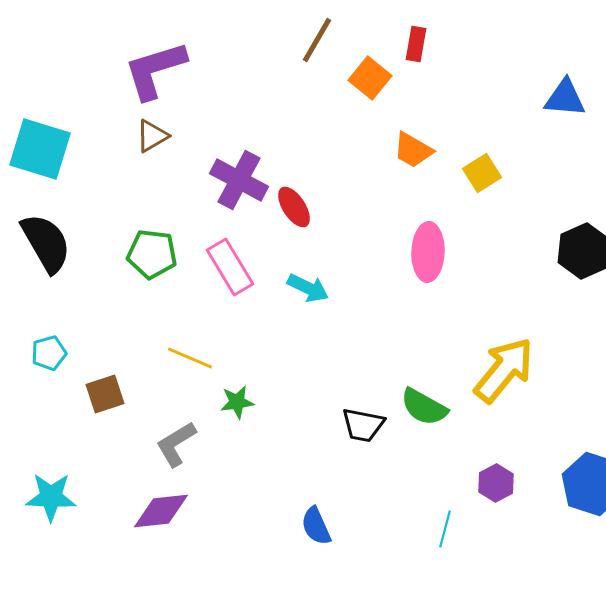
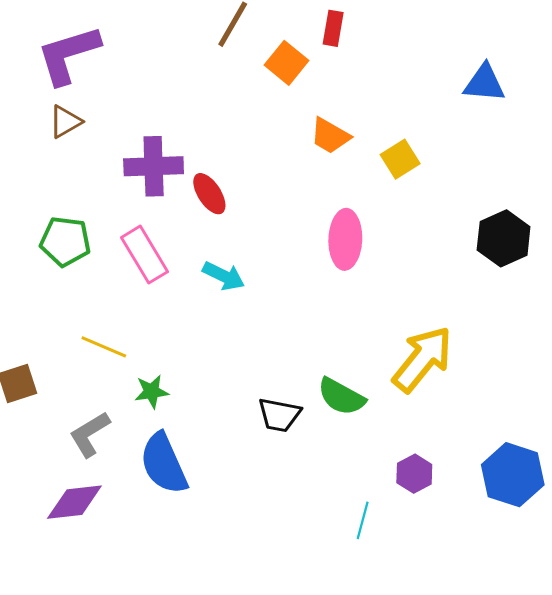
purple cross: (239, 180) -> (154, 166), turned -30
blue semicircle: (316, 526) -> (164, 464), moved, size x1.6

